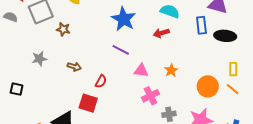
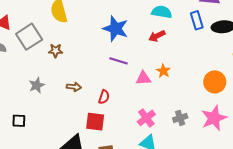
orange star: (171, 70) -> (163, 71), moved
pink cross: (150, 96) -> (146, 118), moved

